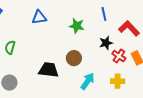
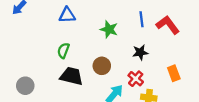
red L-shape: (129, 28) -> (168, 25), moved
green semicircle: (10, 47) -> (63, 51), moved
red cross: (119, 56) -> (136, 79), moved

